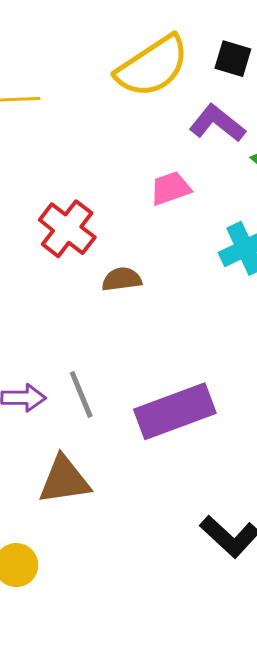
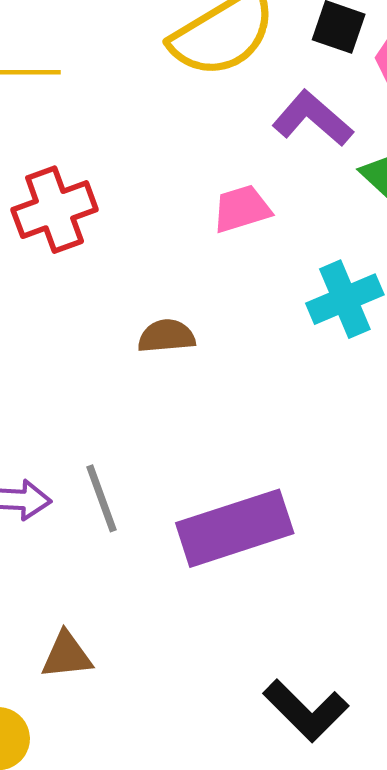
red cross: (67, 229) -> (55, 210), moved, turned 30
brown triangle: (64, 480) -> (67, 655), moved, size x0.7

